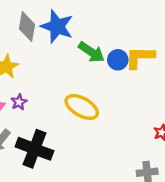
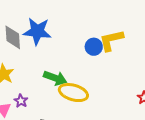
green arrow: (91, 52) -> (55, 78), moved

